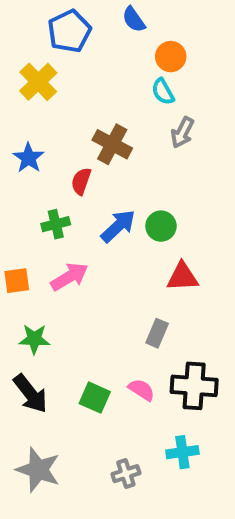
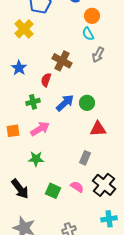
green star: (34, 339) -> (36, 159), moved
black cross: (194, 386) -> (104, 185), turned 35
cyan cross: (182, 452) -> (109, 219), moved

